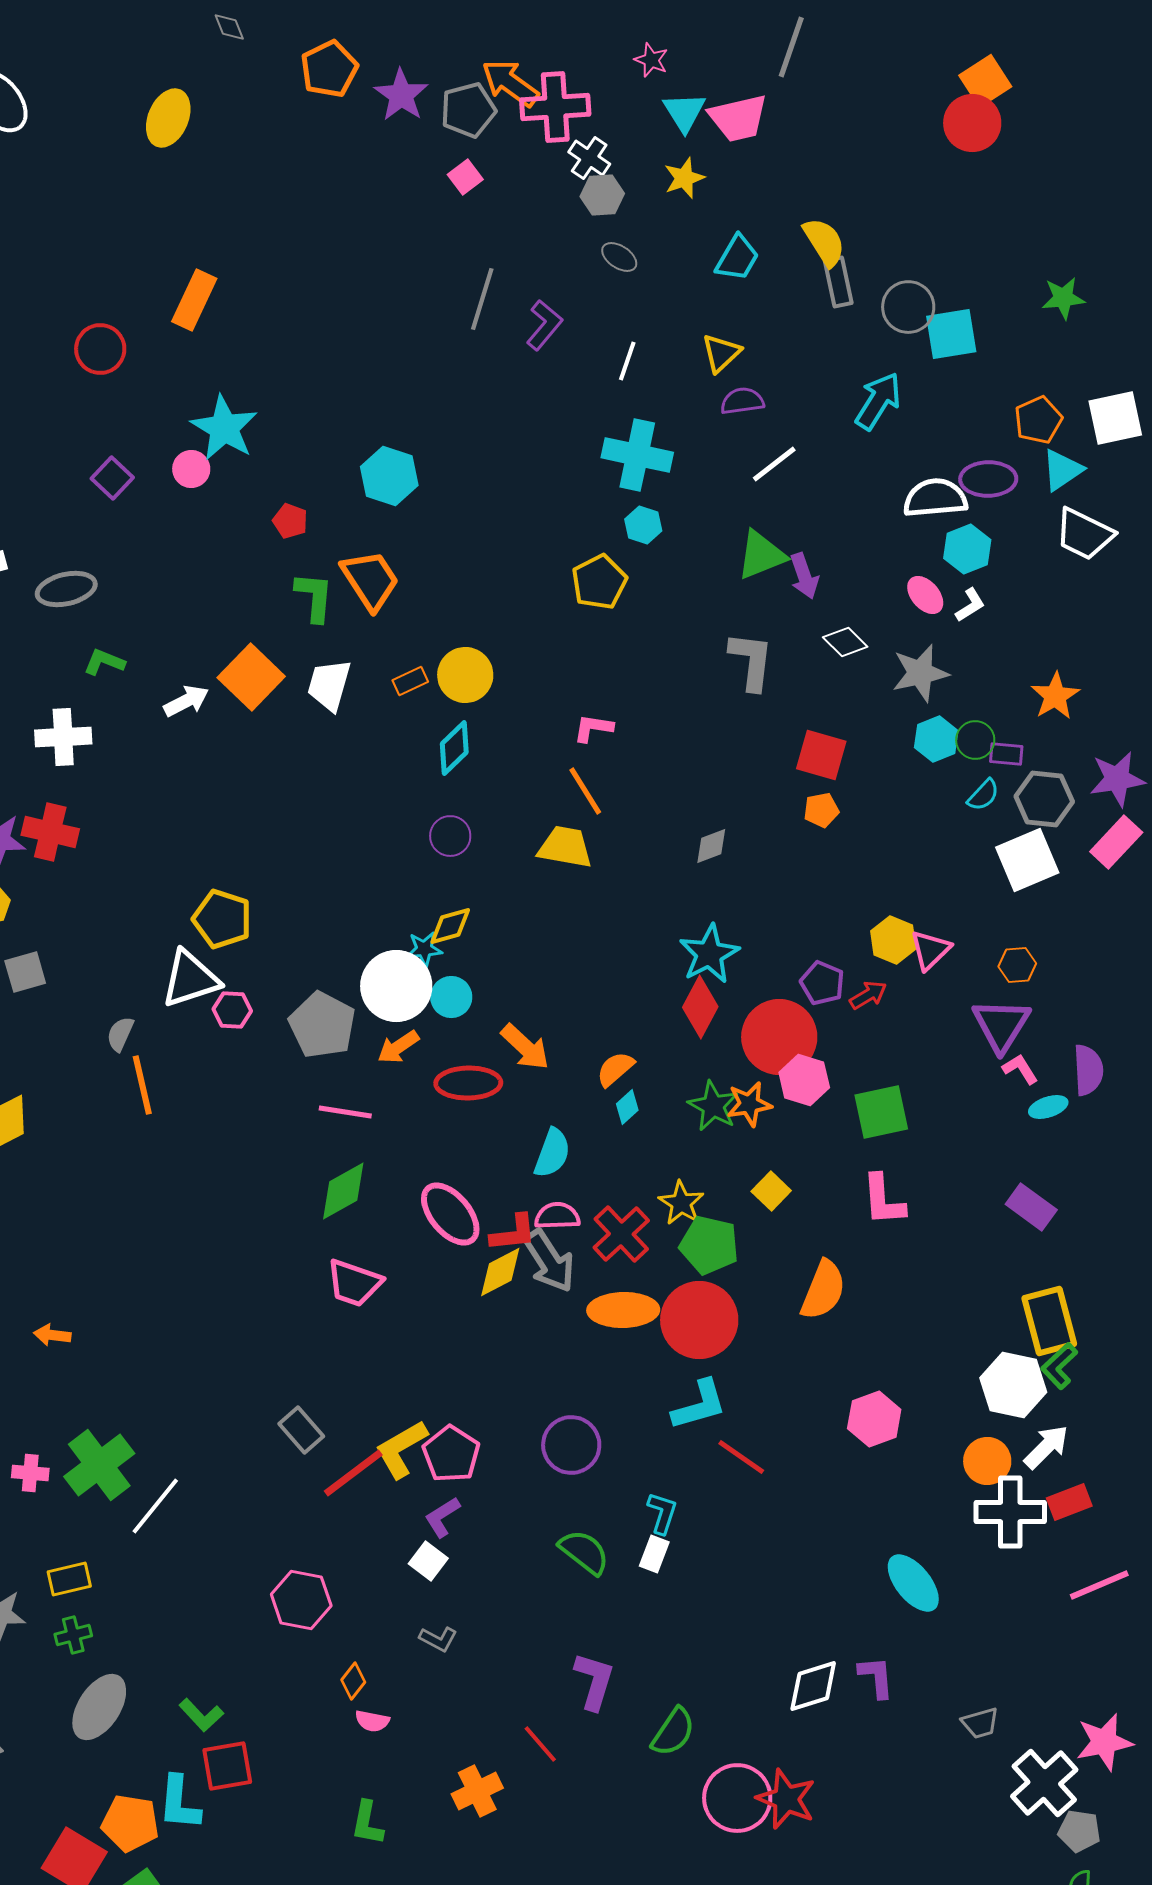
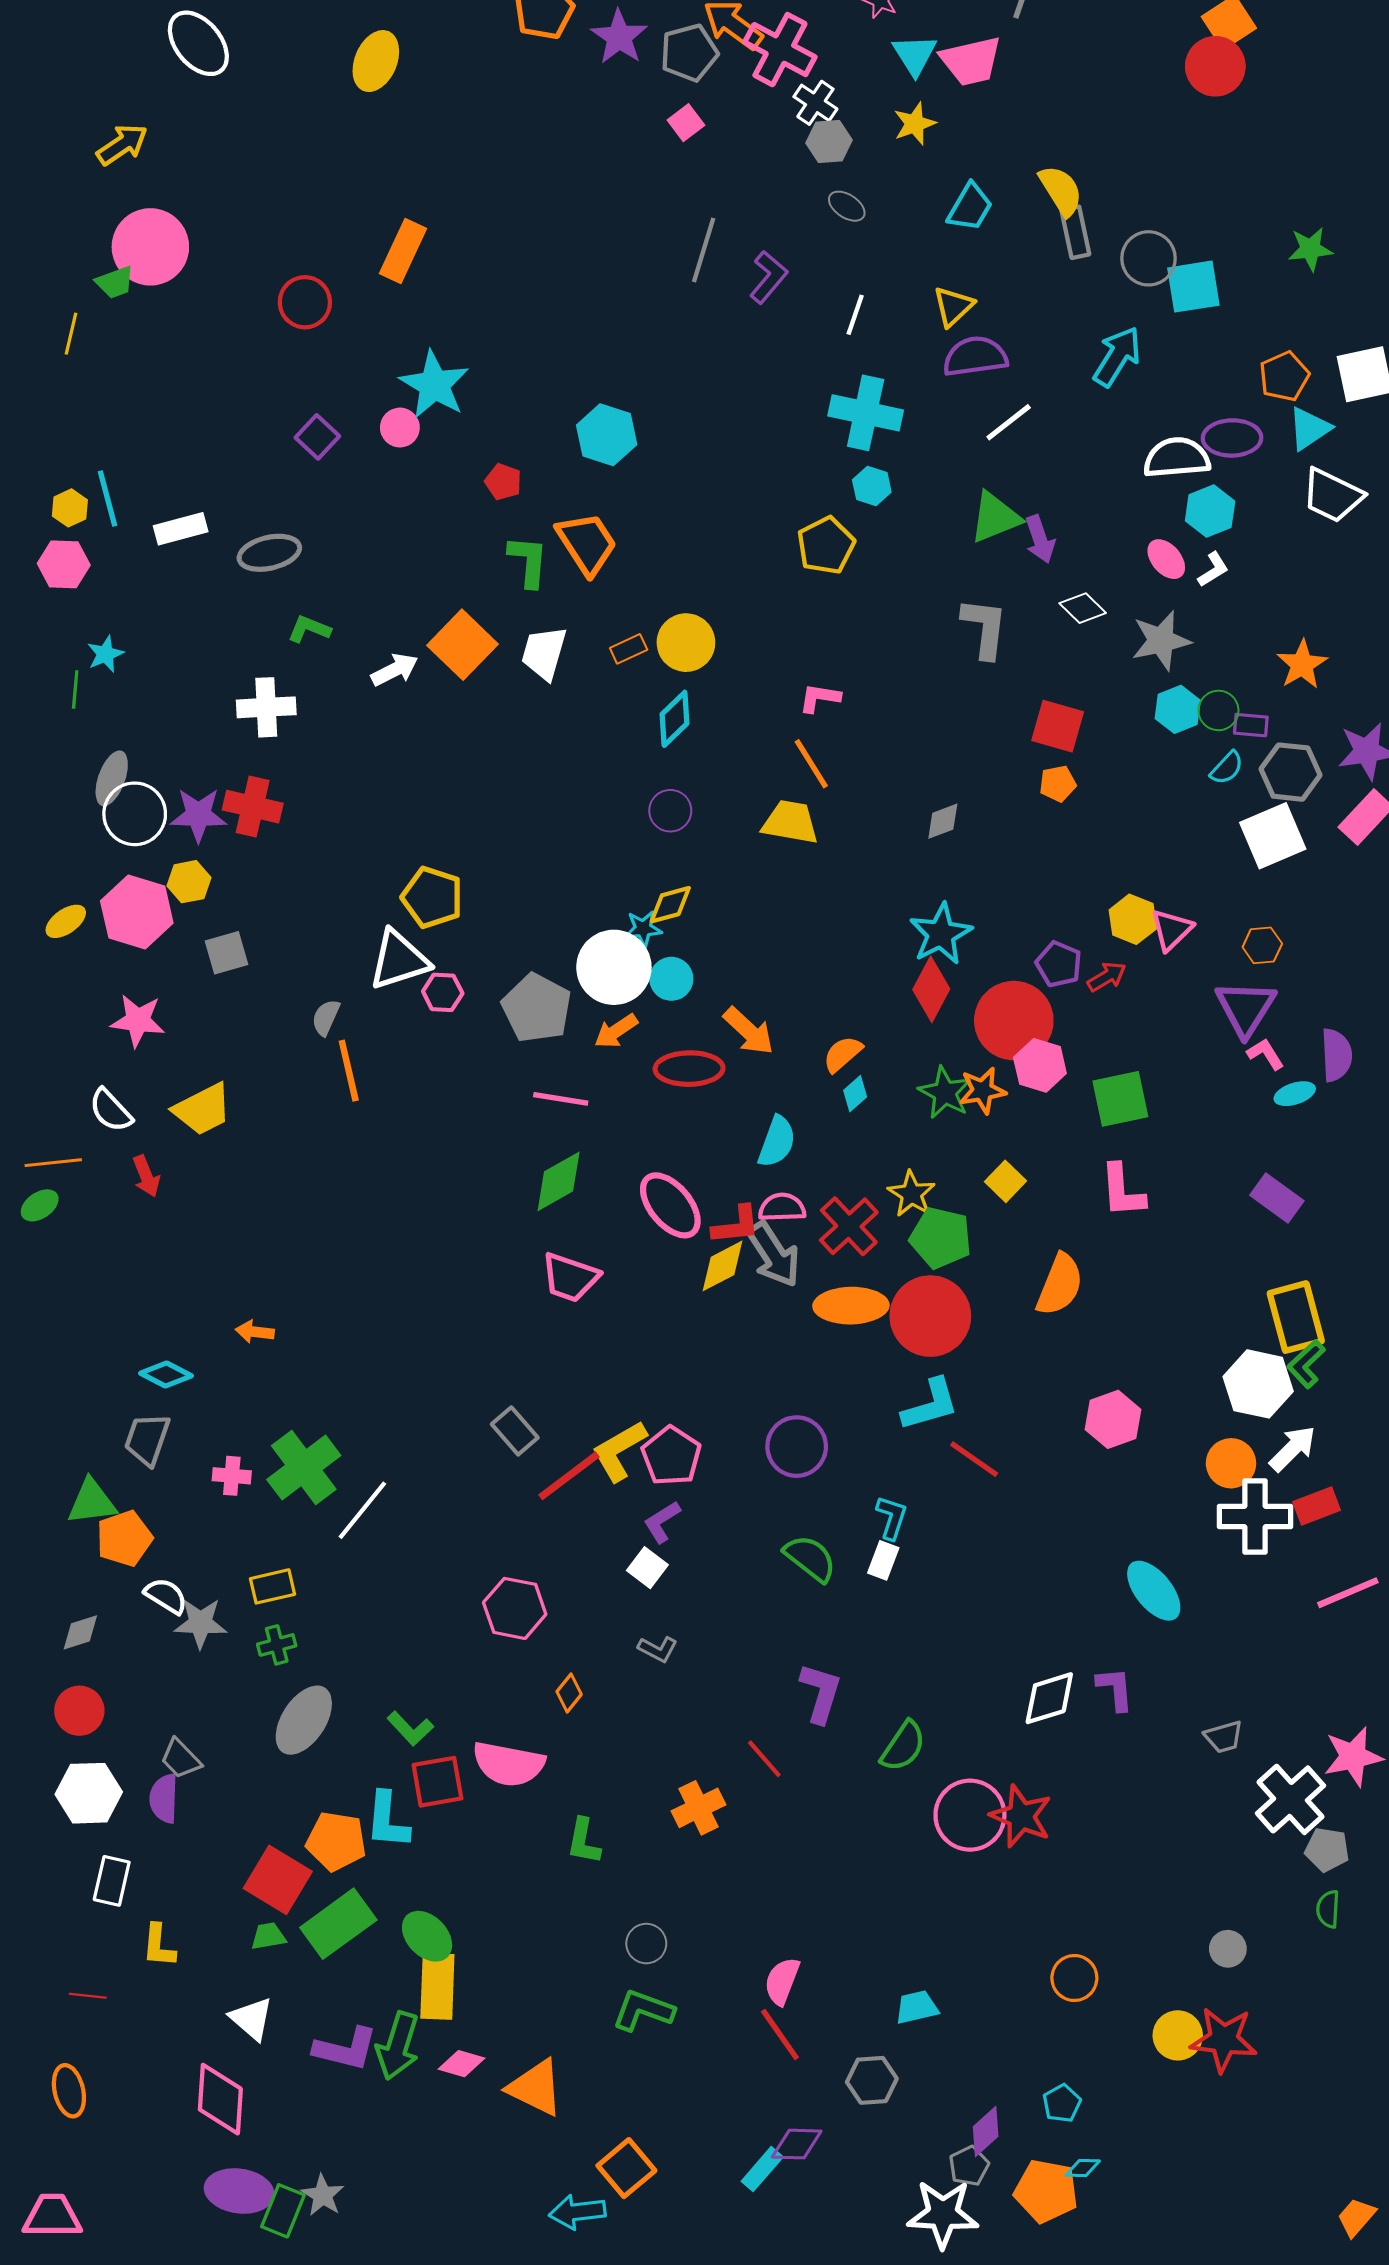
pink cross: (555, 107) -> (780, 50), turned 32
purple semicircle: (742, 401) -> (975, 357), size x1.4
pink semicircle: (372, 1721) -> (508, 1764), moved, size x2.0

